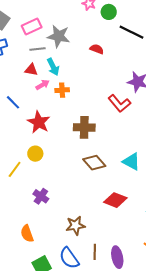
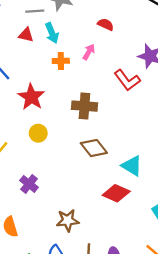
red semicircle: (97, 49) -> (106, 24), moved
pink arrow: (43, 85) -> (89, 52), moved, turned -32
yellow circle: (35, 154) -> (38, 133), moved
cyan triangle: (131, 162) -> (132, 166), moved

